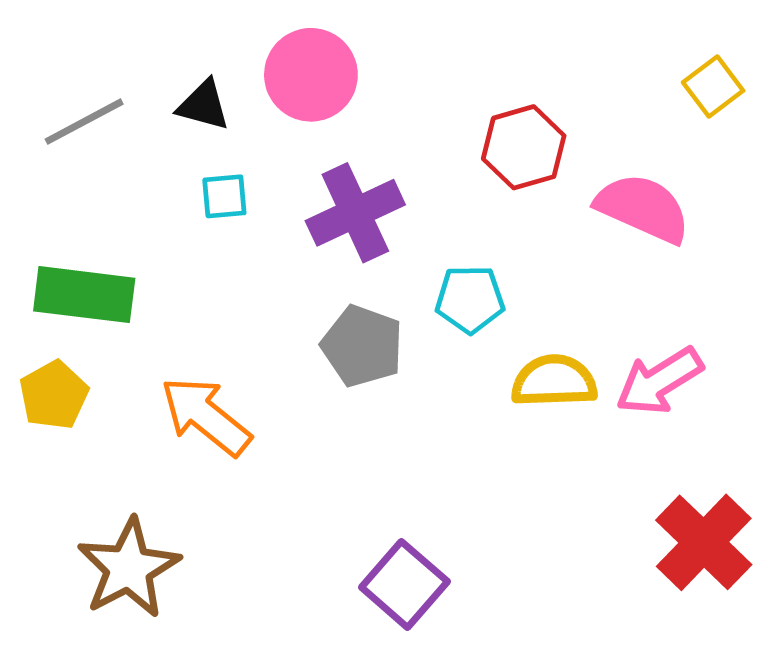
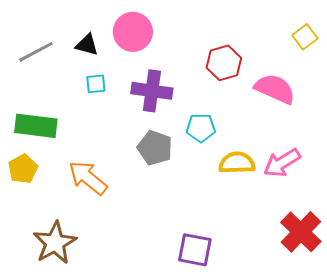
purple cross: (355, 213) -> (152, 91), turned 33
purple square: (404, 584) -> (195, 250), moved, turned -30

